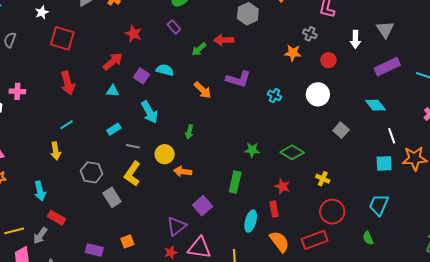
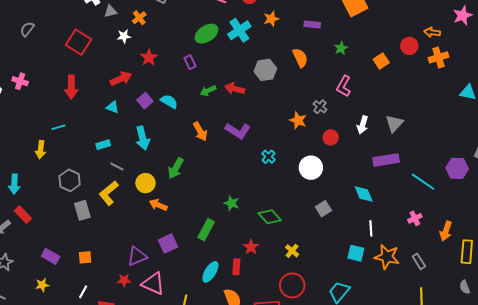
white star: (42, 12) -> (124, 36), moved
green arrow: (189, 132) -> (176, 168), size x1.5

